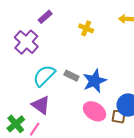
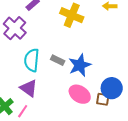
yellow cross: (86, 28) -> (72, 15), size x1.6
cyan semicircle: (44, 76) -> (32, 60), turned -40

